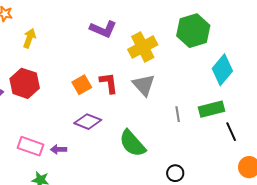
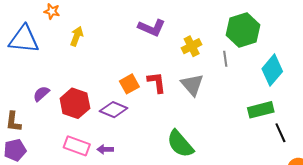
yellow cross: (143, 47) -> (192, 46), size x0.7
red hexagon: (25, 83) -> (75, 103), moved
gray line: (178, 114) -> (225, 59), moved
purple diamond: (88, 122) -> (114, 110), moved

